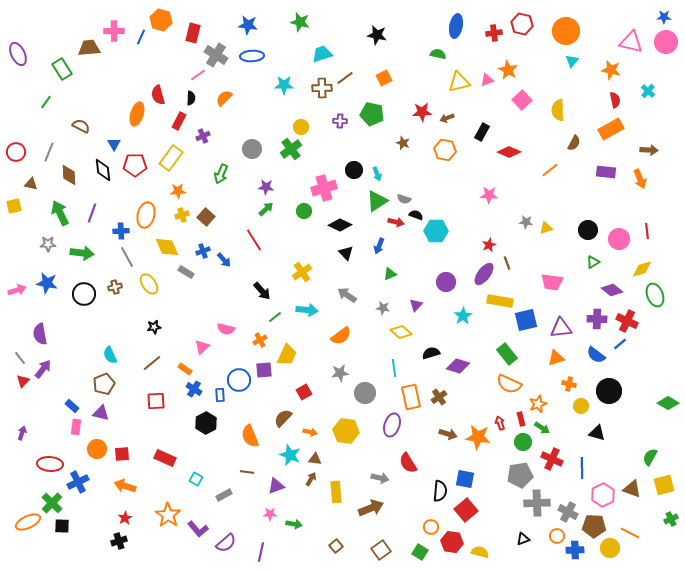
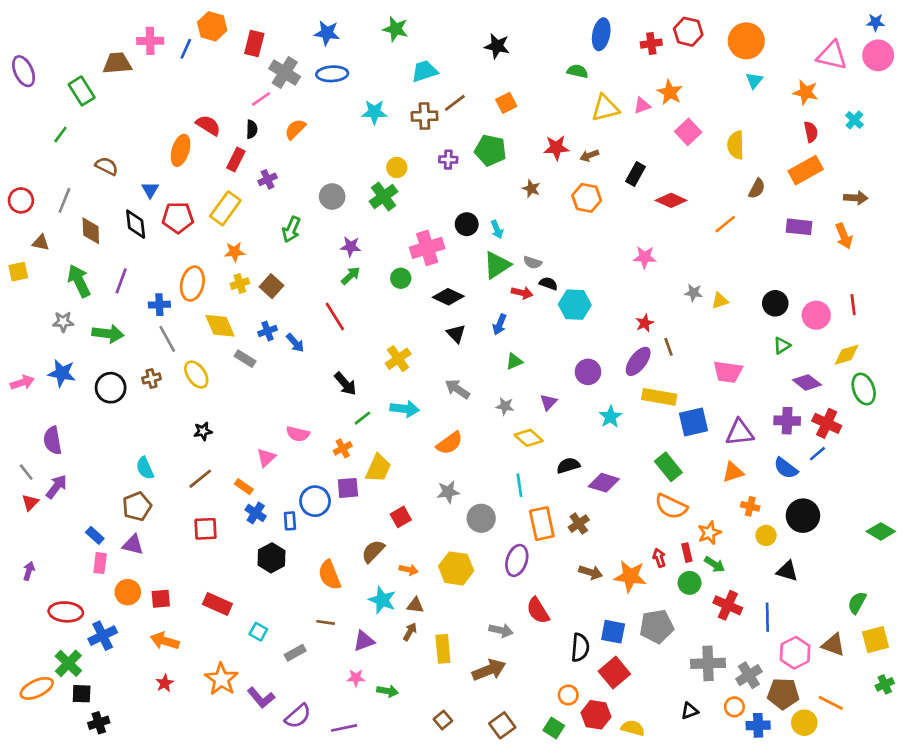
red semicircle: (158, 95) -> (208, 125), turned 138
gray pentagon: (520, 475) -> (657, 626), moved
gray cross: (568, 512) -> (749, 675), turned 30
black cross: (119, 541) -> (99, 723), moved
purple line: (261, 552) -> (344, 728), turned 66

